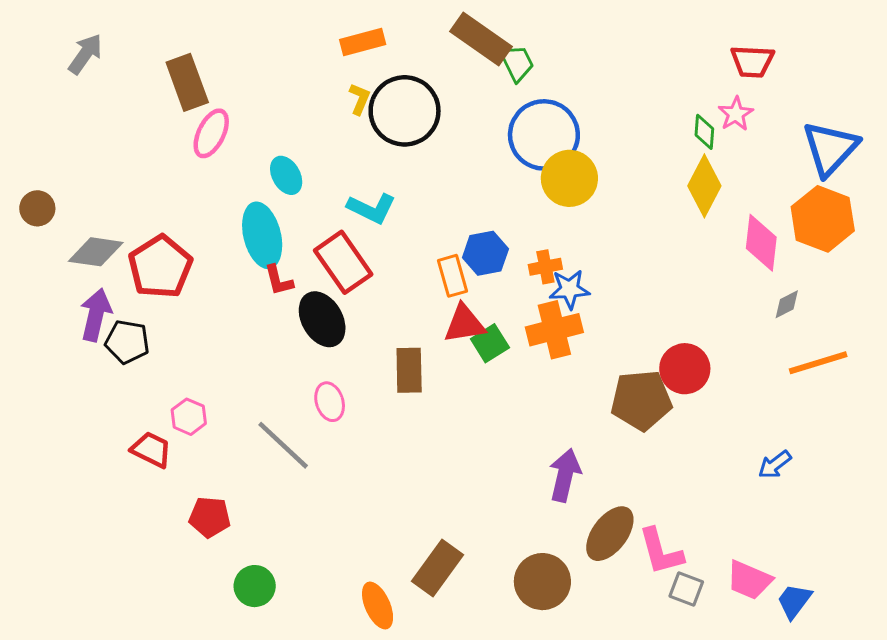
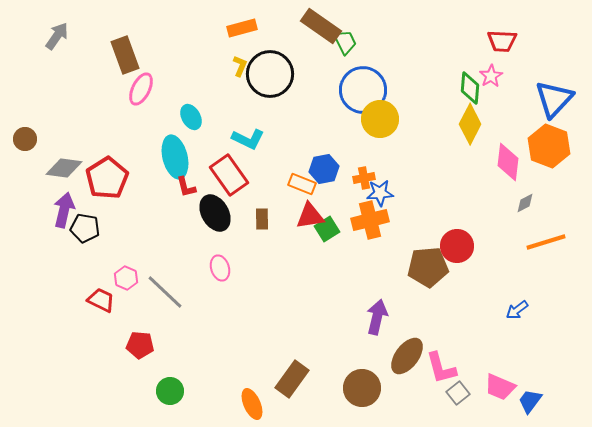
green diamond: (704, 132) -> (470, 88), size x1.4
orange rectangle: (452, 276) -> (302, 184), turned -52
brown rectangle: (409, 370) -> (262, 219), moved, size x0.7
gray line: (283, 445) -> (165, 292), moved
gray square: (686, 589) -> (458, 393), turned 30

